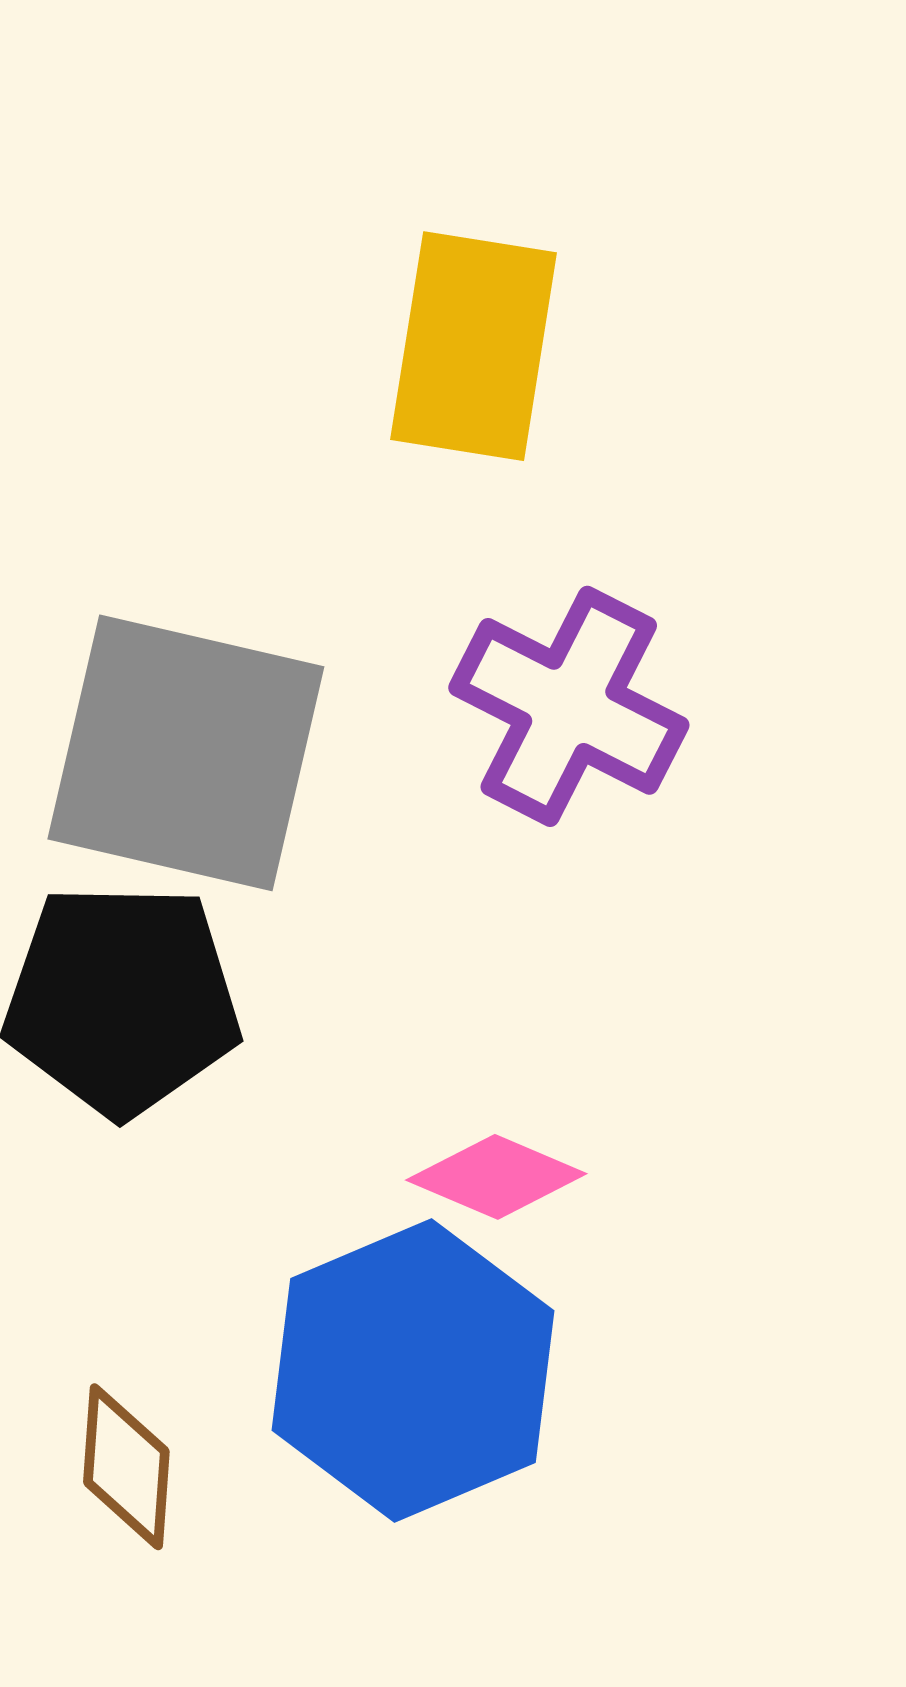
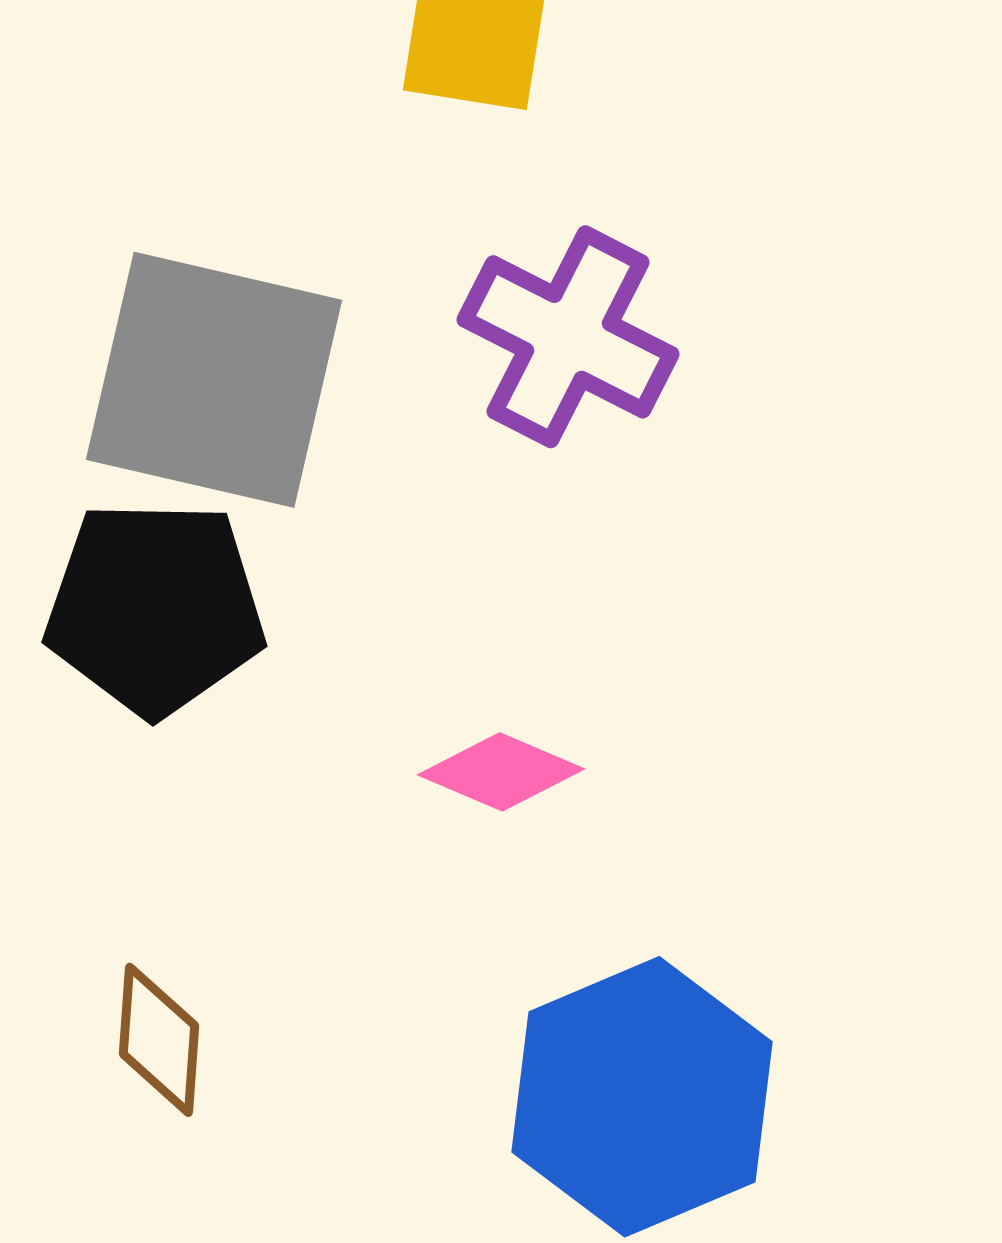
blue hexagon: (413, 1371) -> (642, 1097), moved

